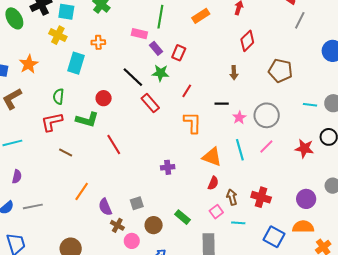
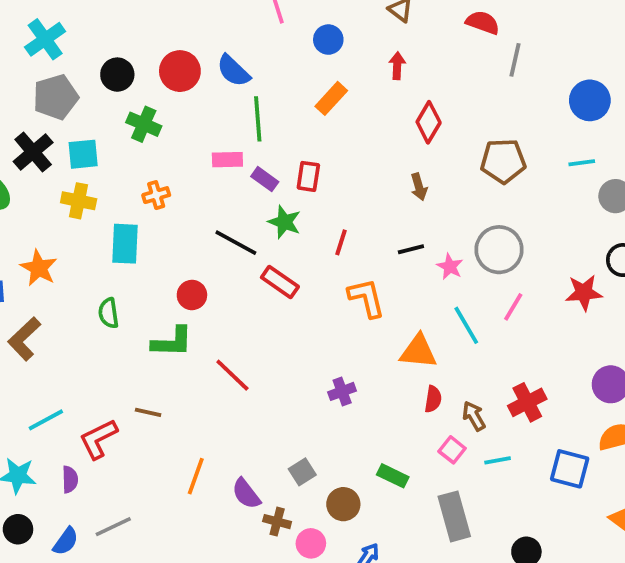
green star: (160, 73) -> (284, 222), turned 30
cyan line: (310, 105) -> (582, 163), moved
red L-shape: (52, 122) -> (98, 439), moved
red cross: (261, 197) -> (527, 402), turned -30

